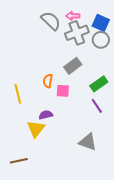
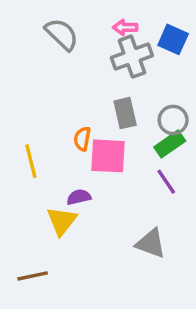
gray semicircle: (51, 21) -> (62, 34), moved
gray circle: (101, 40) -> (173, 120), moved
gray rectangle: (73, 66) -> (125, 113), turned -66
pink square: (63, 91) -> (108, 156), size x1.6

